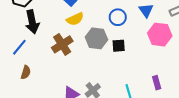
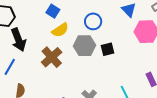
blue circle: (118, 17) -> (93, 21), moved

